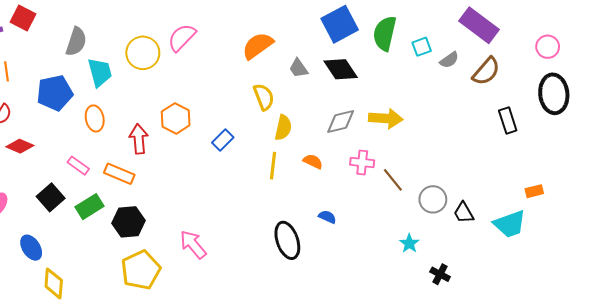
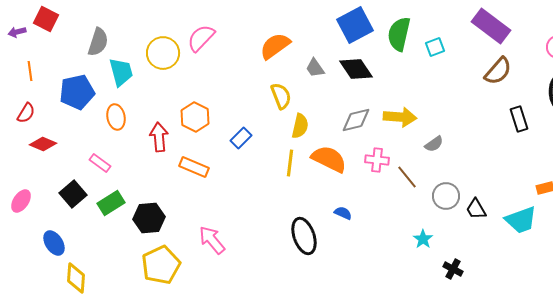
gray semicircle: (449, 60) -> (434, 144), moved
orange semicircle: (313, 161) -> (329, 159), size x1.8
orange rectangle: (119, 174) -> (194, 167), moved

